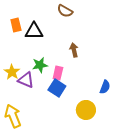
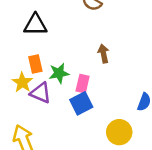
orange rectangle: (16, 25) -> (35, 64), moved
black triangle: (34, 31) -> (35, 25), moved
blue square: (57, 88) -> (81, 103), turned 30

